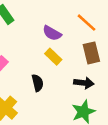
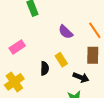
yellow rectangle: (53, 57) -> (61, 60), moved

